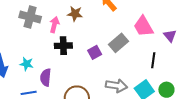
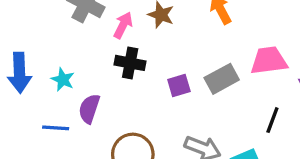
pink trapezoid: (143, 26) -> (269, 61), turned 100

